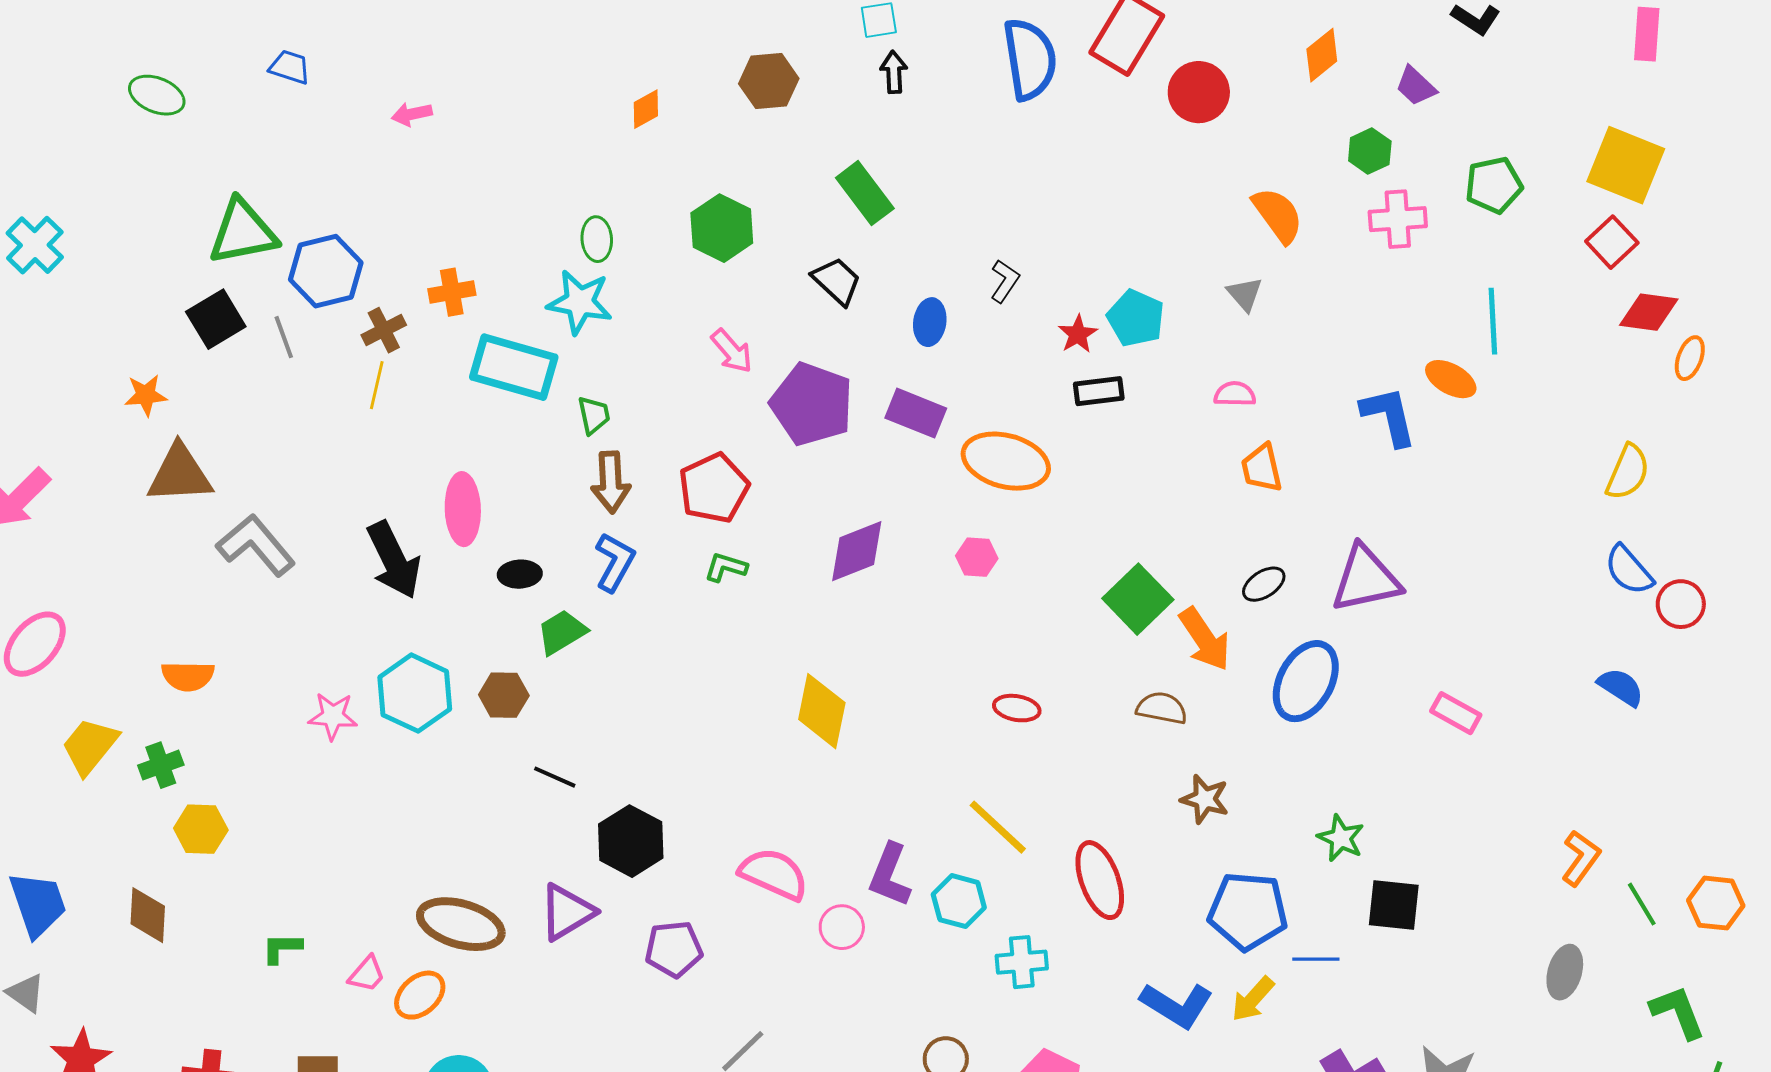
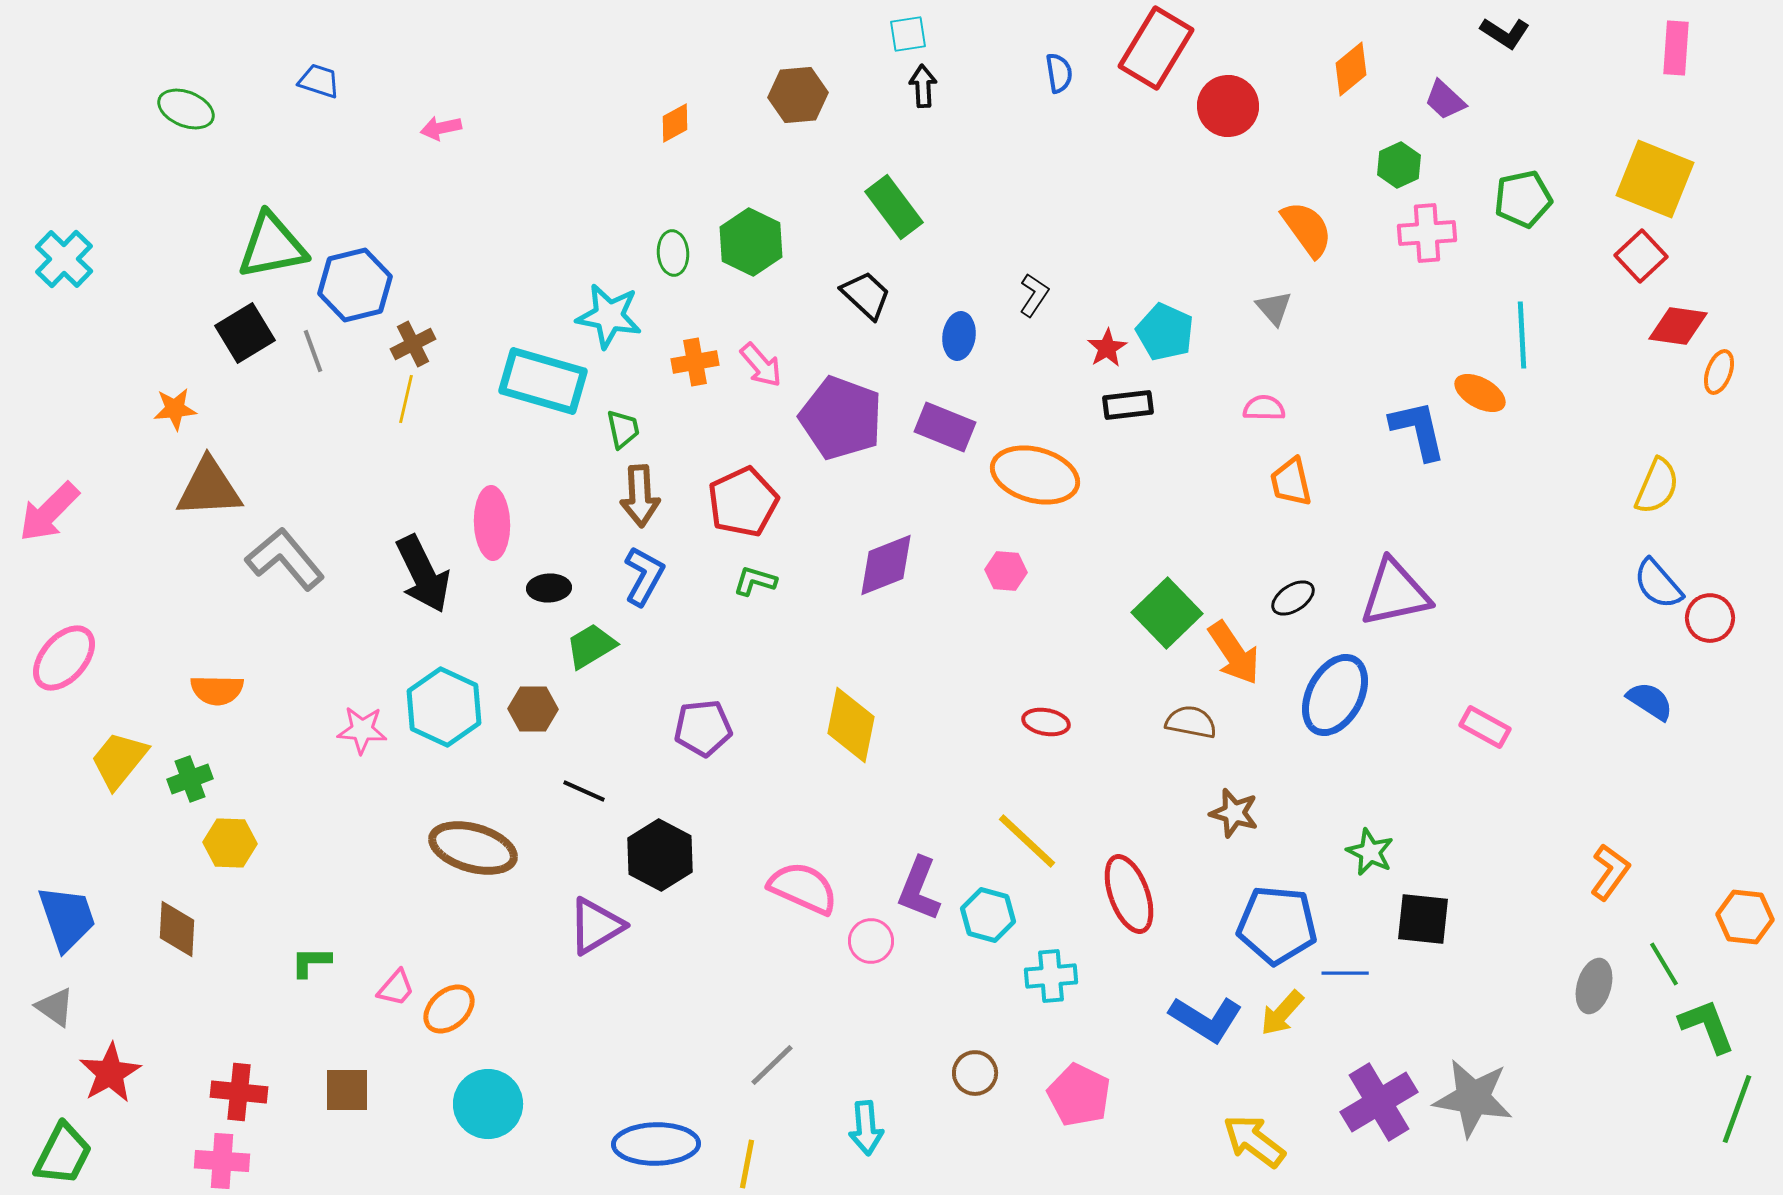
blue semicircle: (1030, 59) -> (1059, 73), size x0.5
green ellipse: (597, 239) -> (673, 253), moved
orange cross: (452, 292) -> (695, 362), moved
green line: (1642, 904) -> (1664, 964), moved
brown ellipse: (461, 924) -> (473, 848), moved
purple pentagon: (674, 949) -> (703, 728), moved

